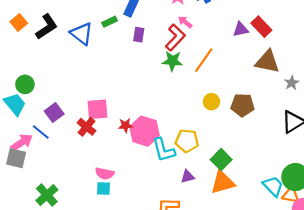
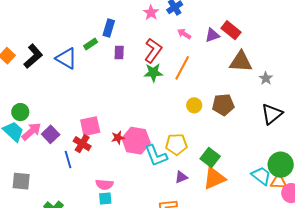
pink arrow: (185, 22) -> (184, 34), moved
blue line: (41, 132) -> (68, 159), moved, turned 42
pink arrow: (22, 142) -> (31, 131), moved

